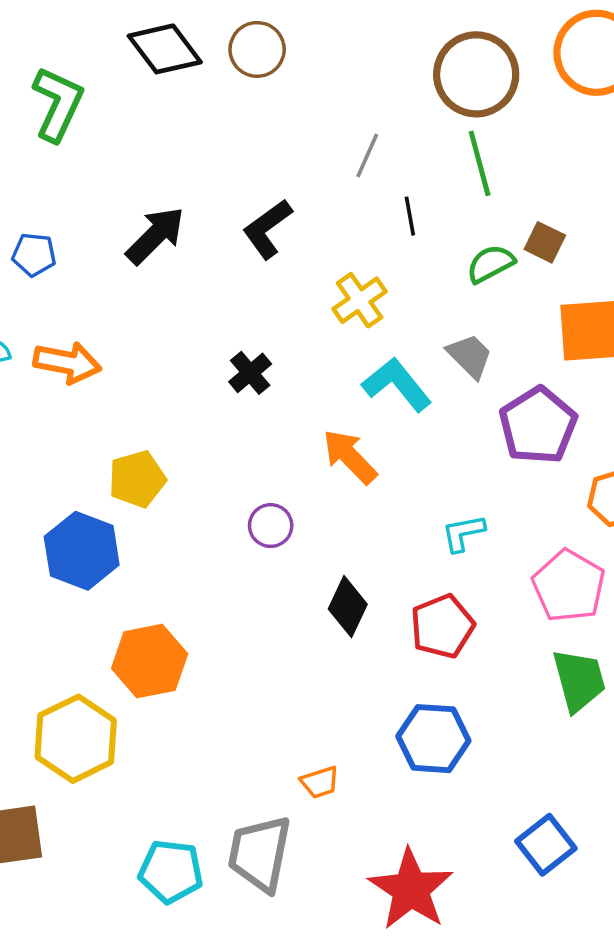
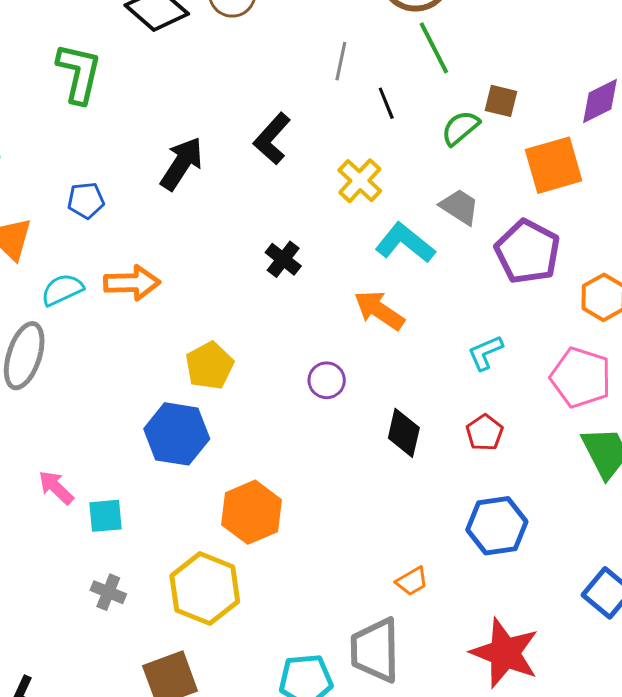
red pentagon: (442, 626) -> (485, 433), size x0.7

